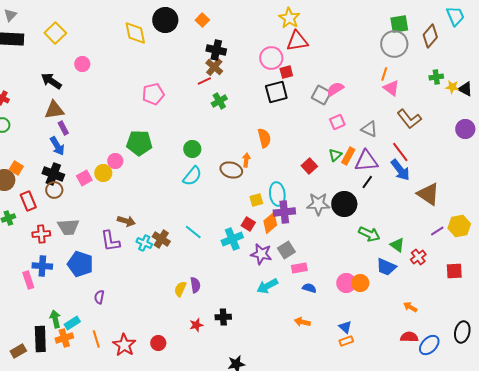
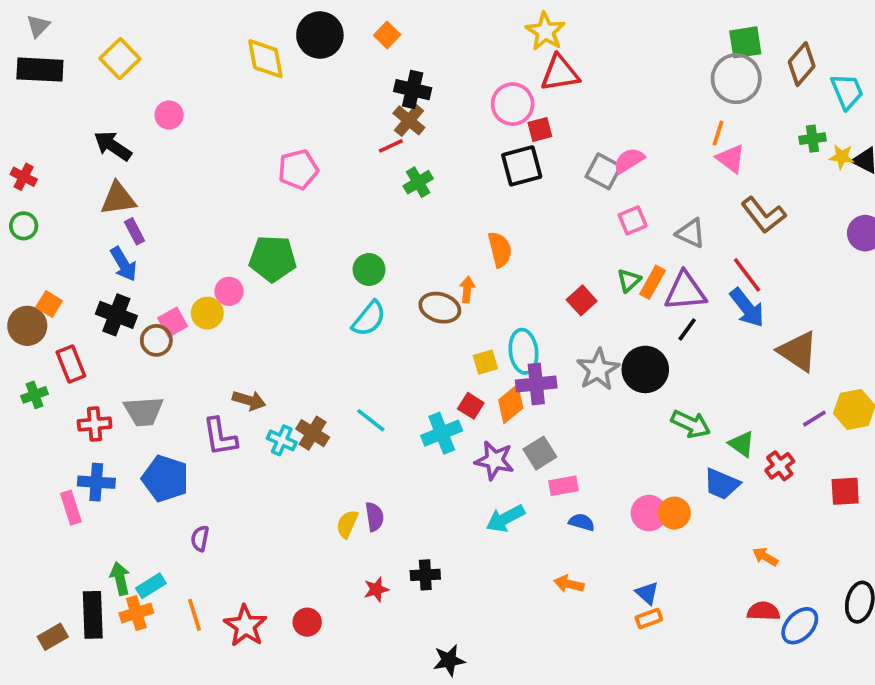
cyan trapezoid: (455, 16) -> (847, 91), moved
brown circle: (54, 190) -> (156, 340), moved
gray star: (318, 204) -> (598, 369), turned -30

